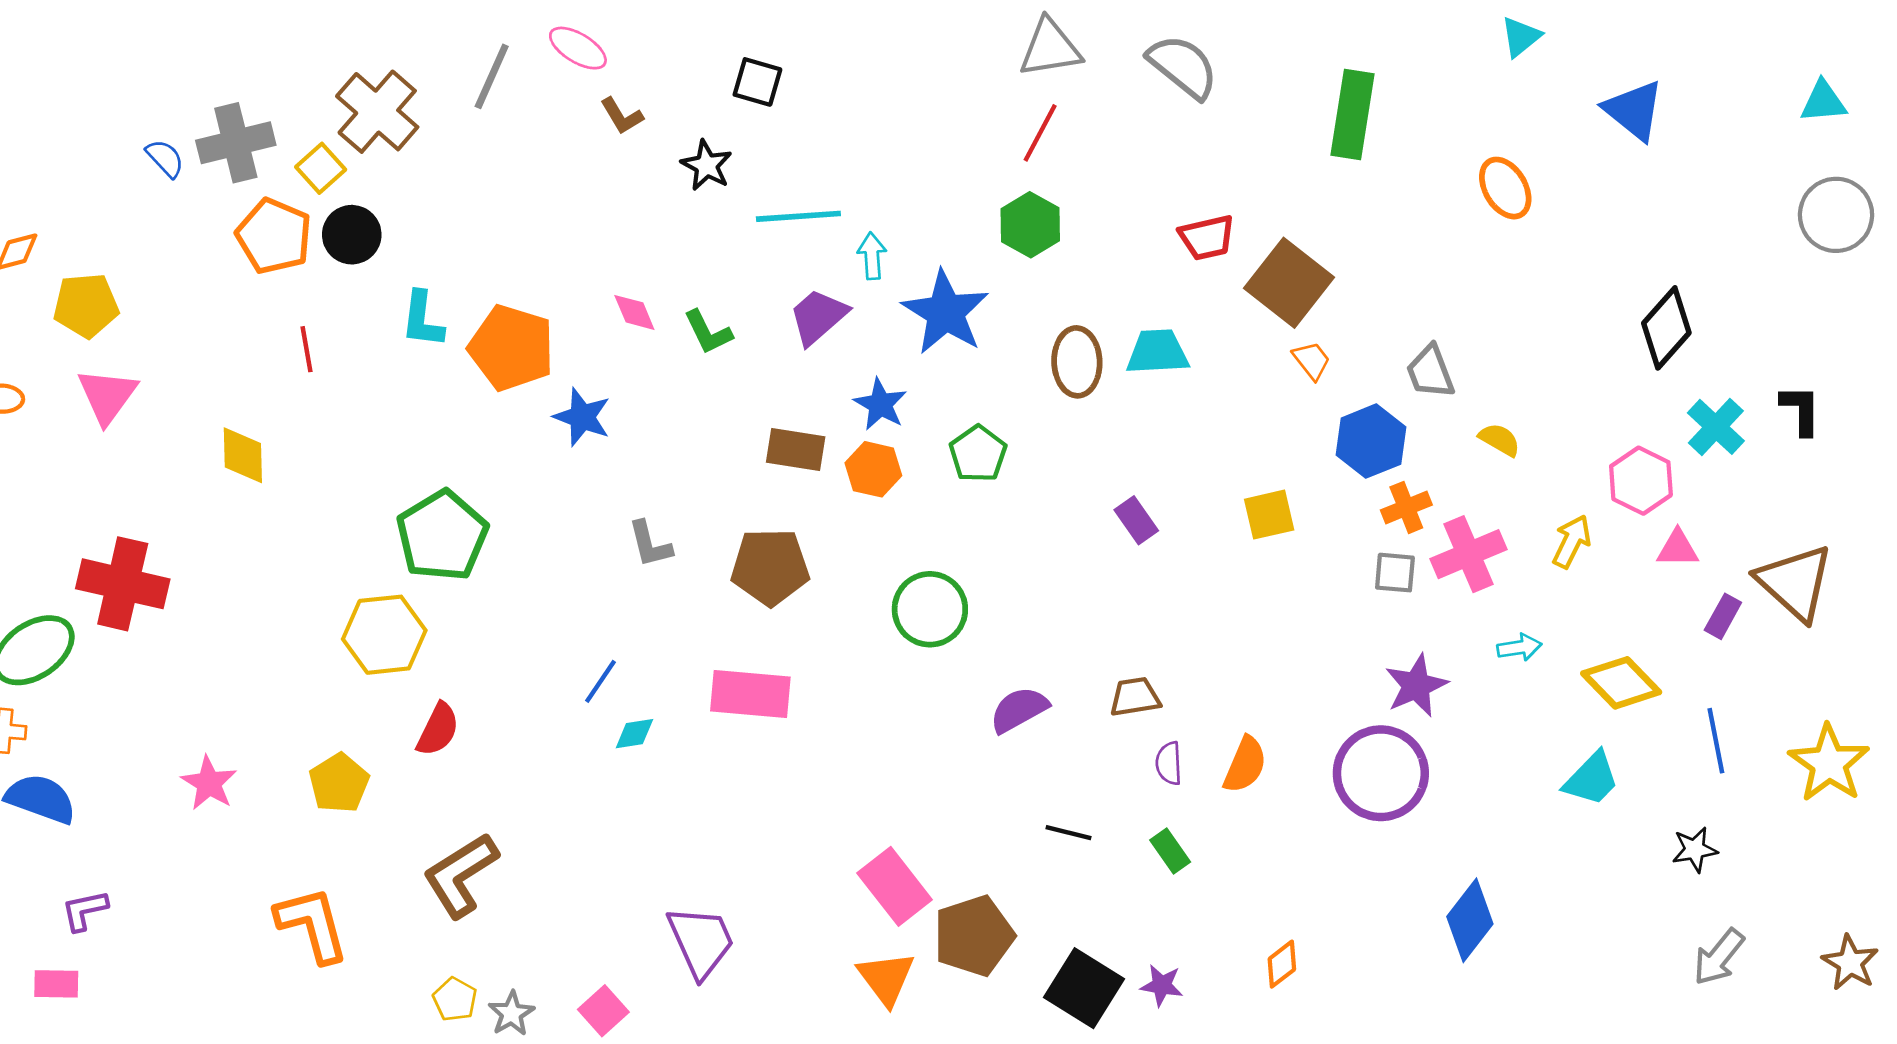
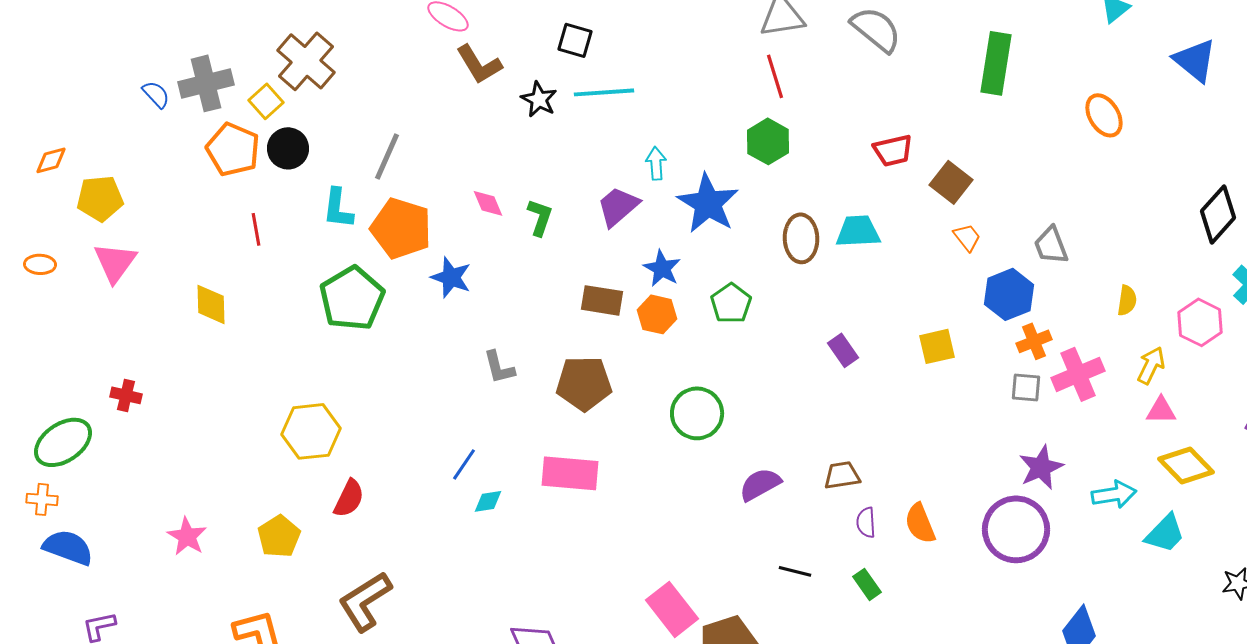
gray line: (492, 76) -> (387, 156), moved
brown L-shape: (622, 116) -> (479, 64), size x1.5
red line: (1040, 133) -> (775, 76), turned -45
cyan line: (798, 216) -> (604, 92), moved
brown square: (1289, 283) -> (951, 182), size x0.7
green L-shape: (708, 332) -> (540, 217), turned -135
yellow semicircle: (1500, 440) -> (1127, 300), moved, turned 68
green pentagon: (442, 536) -> (352, 298), moved
pink triangle: (1678, 548) -> (1161, 410), moved
red cross: (123, 584) -> (126, 395), size x0.5
cyan arrow: (1519, 647) -> (1114, 494), moved, size x1.4
orange semicircle: (1245, 765) -> (920, 523), turned 135

